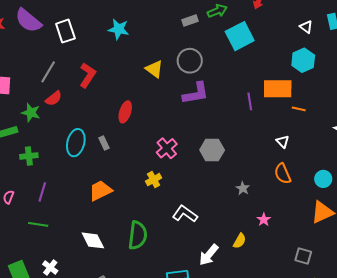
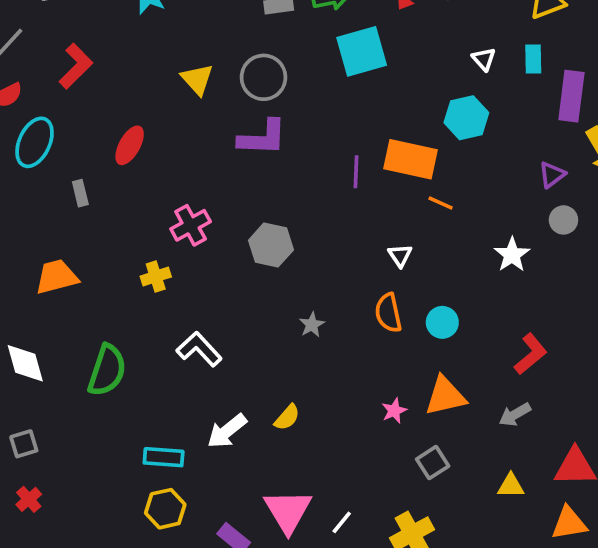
cyan ellipse: (76, 143) -> (35, 142), moved
cyan circle: (323, 179) -> (442, 322), moved
pink star: (264, 220) -> (394, 411), moved
gray square: (303, 256) -> (433, 463), moved, turned 30

